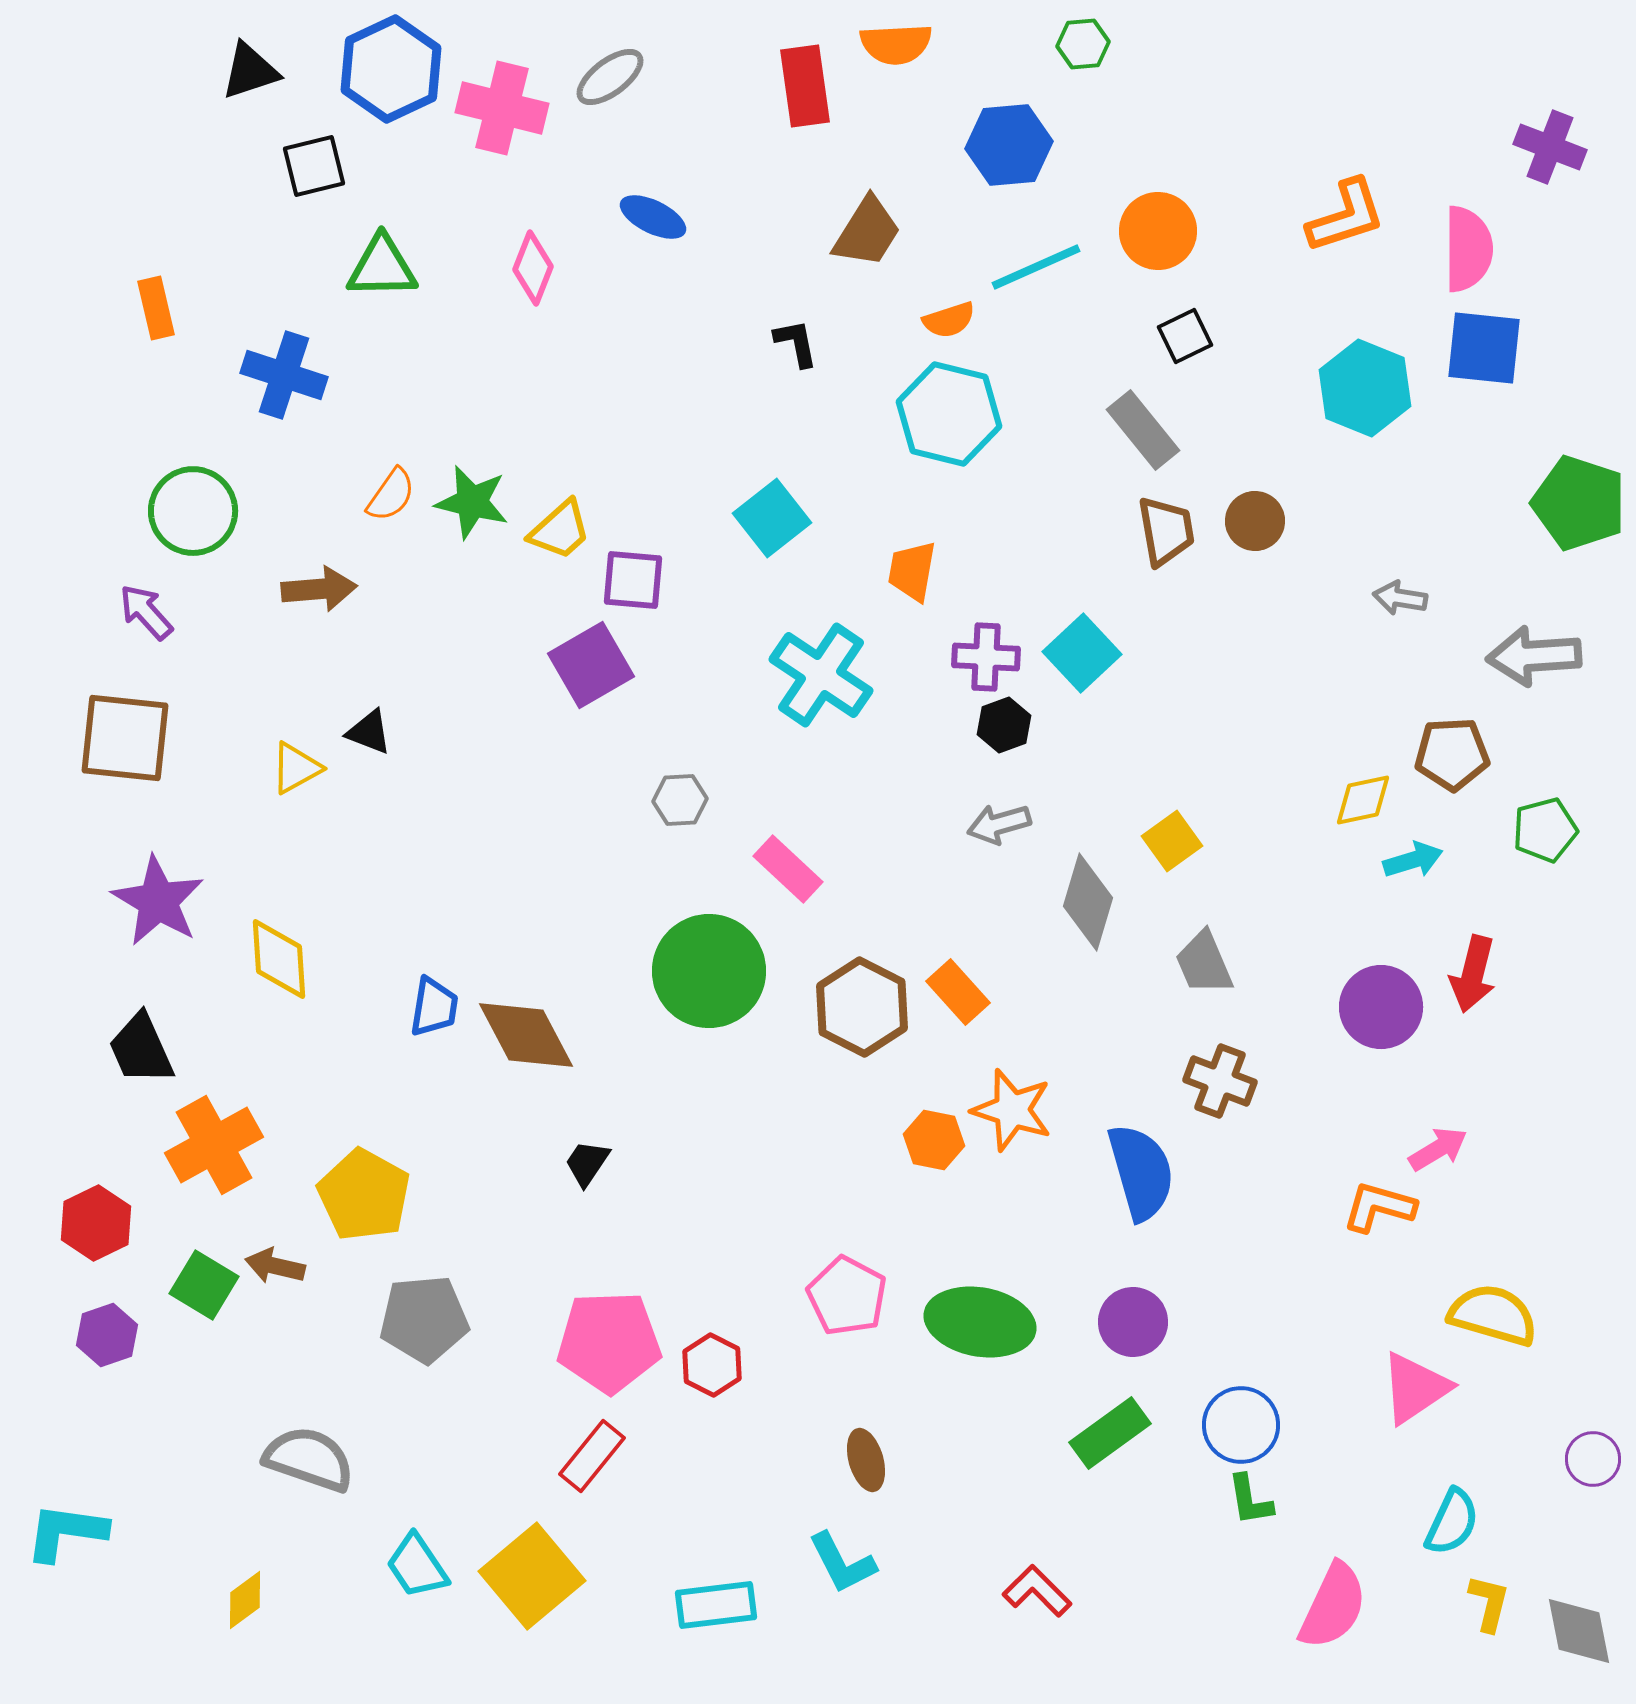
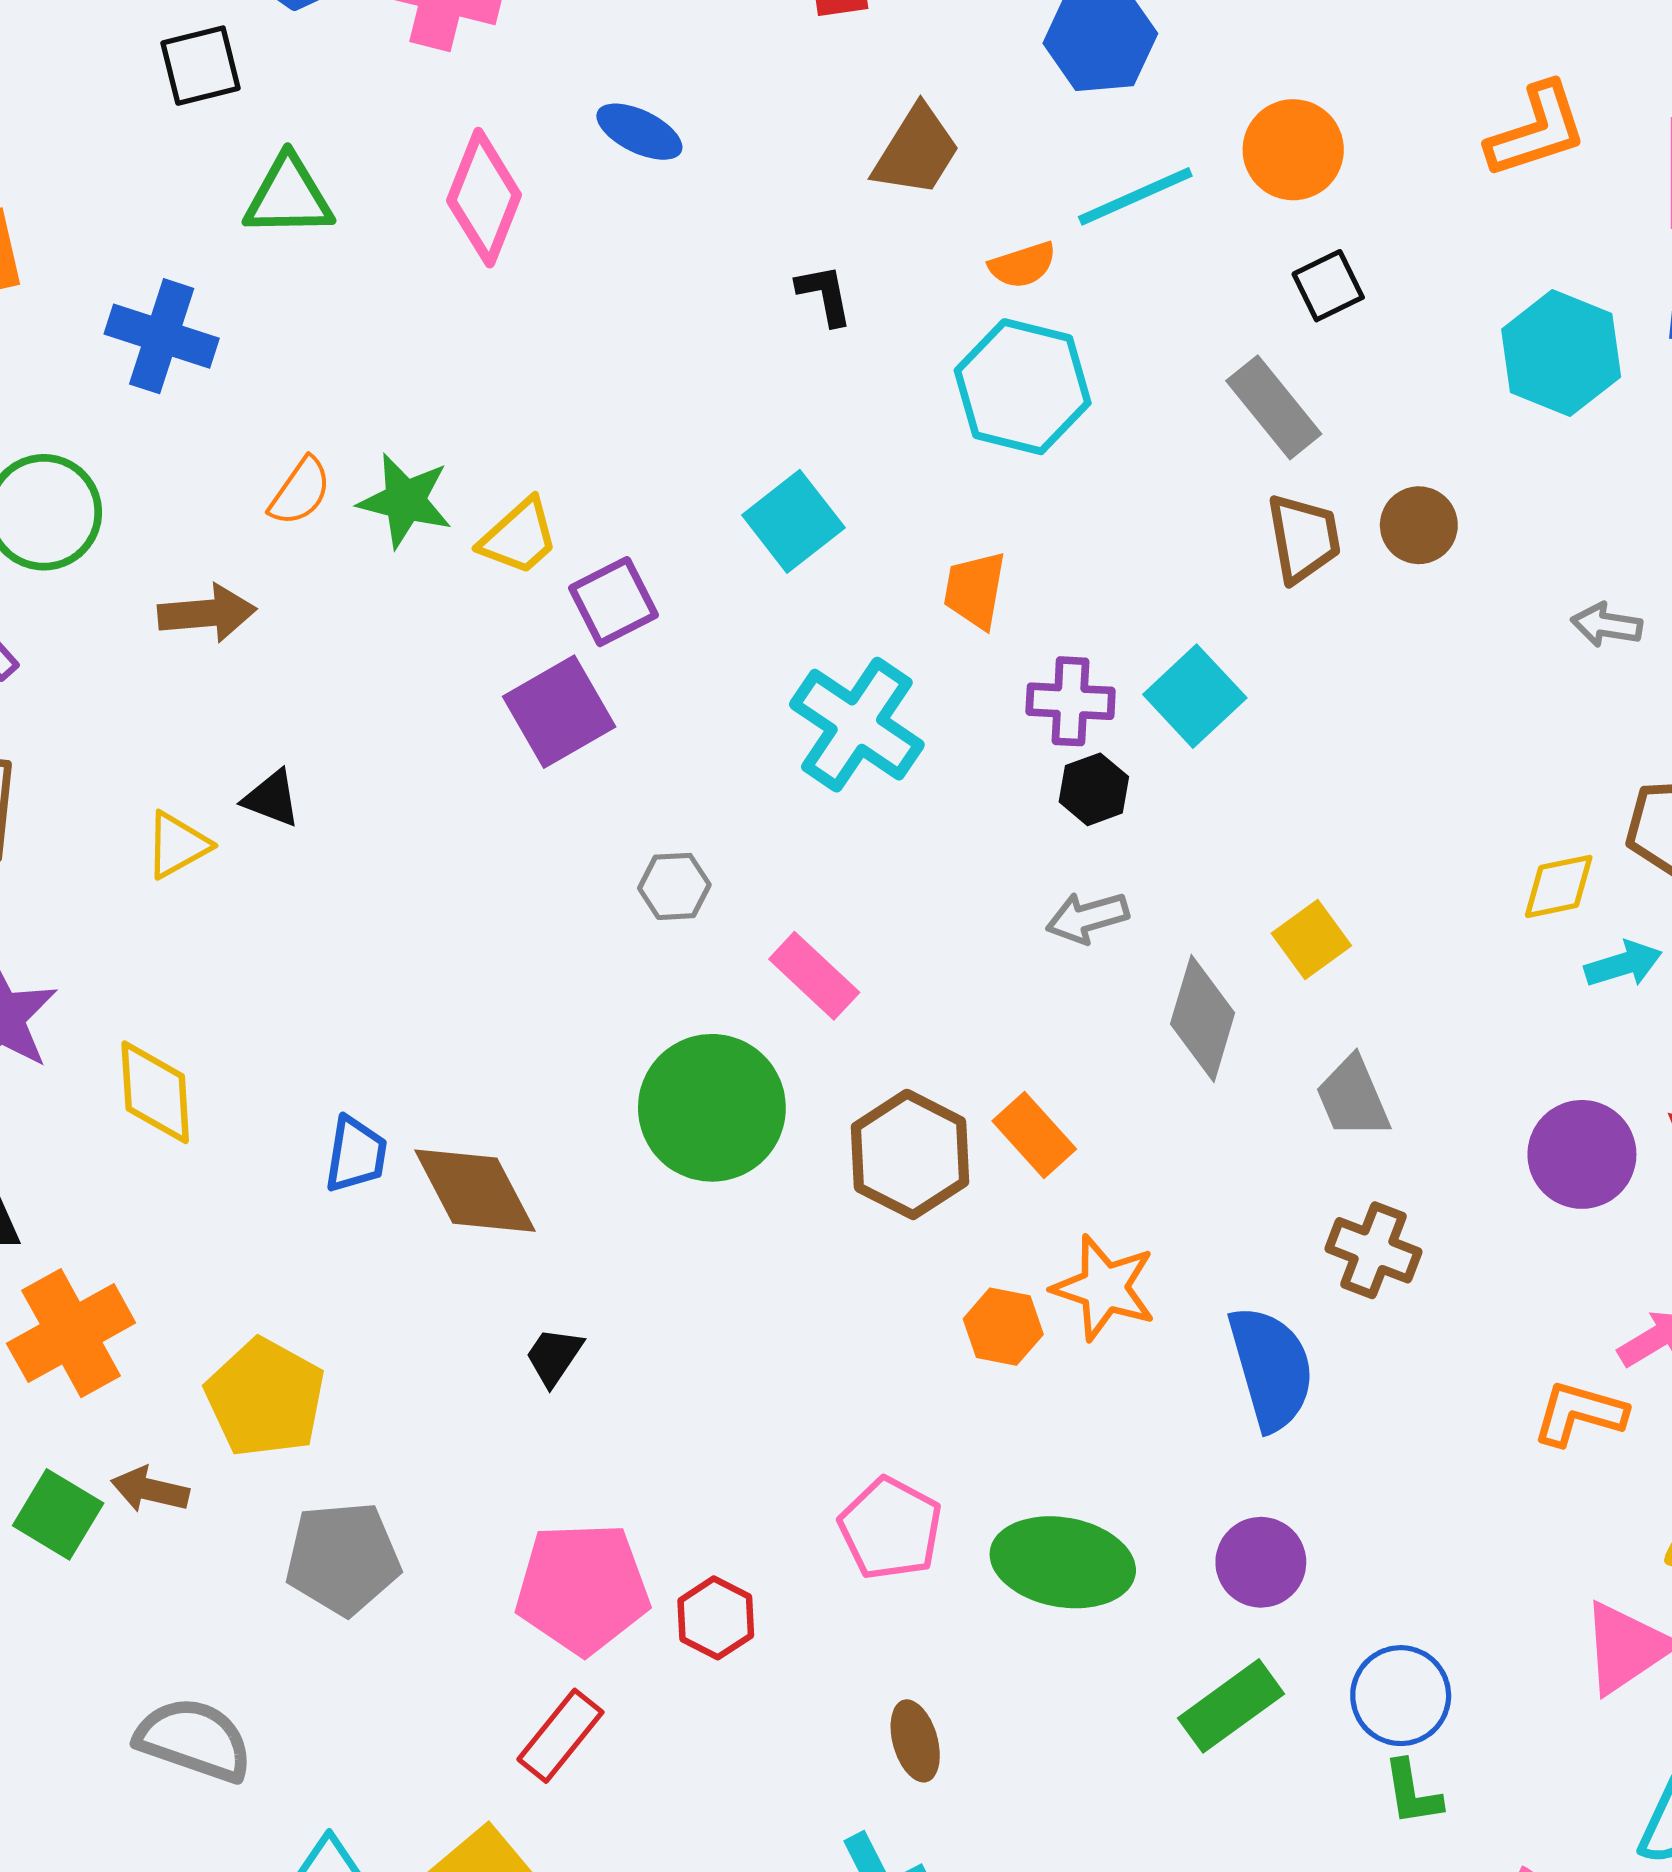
pink diamond: (533, 268) -> (484, 198), size x1.4
purple square: (633, 580) -> (614, 602), turned -32

